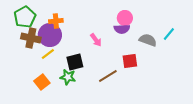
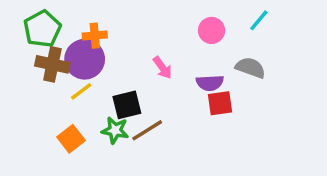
purple semicircle: (122, 29) -> (210, 83), moved
cyan line: (169, 34) -> (259, 20), moved
brown line: (108, 76) -> (147, 130), moved

